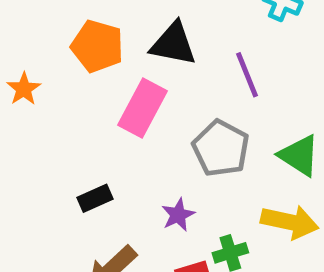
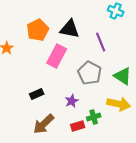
orange pentagon: (97, 46) -> (38, 30), turned 30

